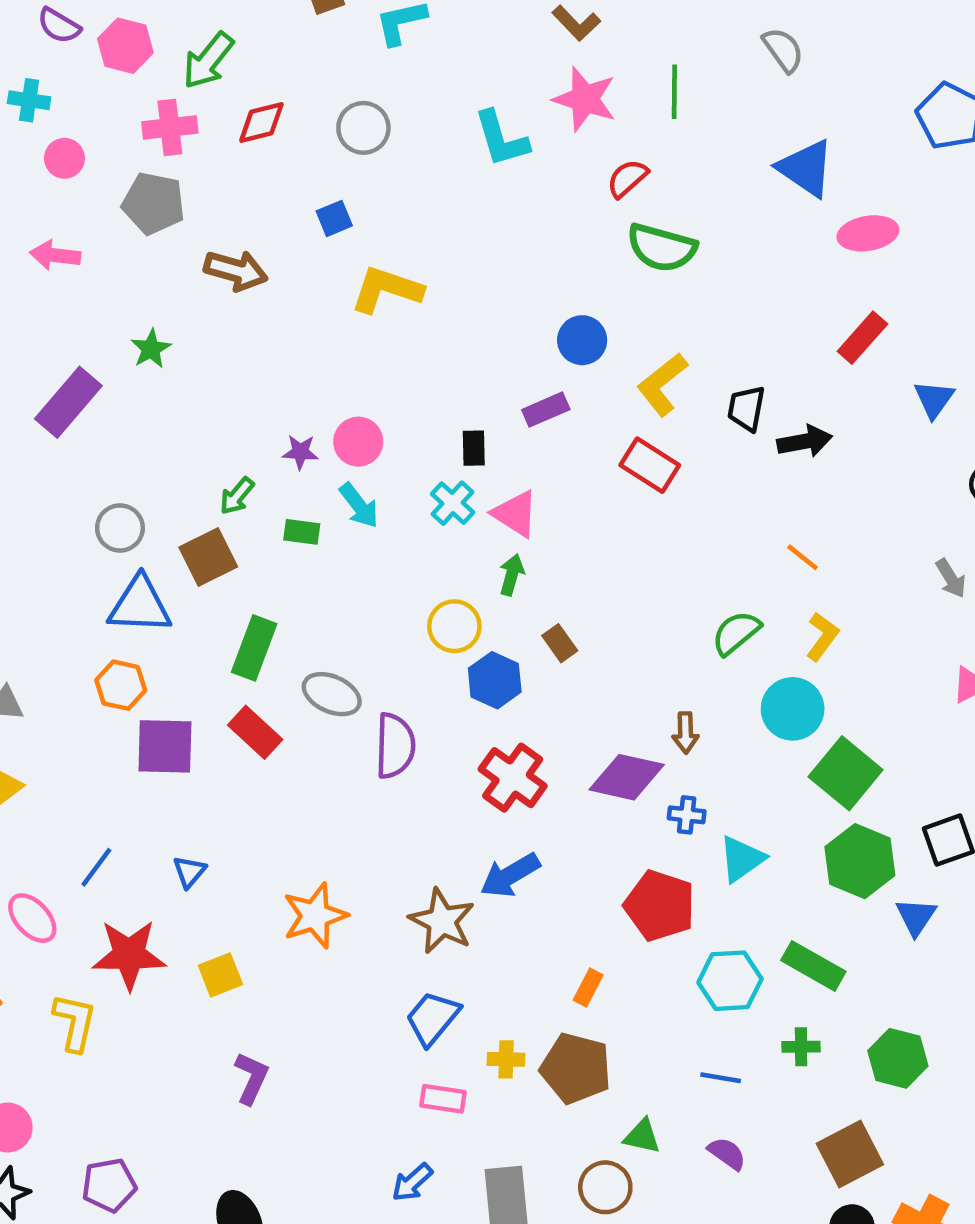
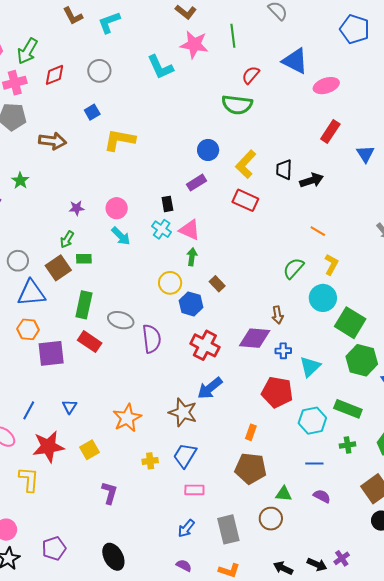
red semicircle: (627, 178) -> (251, 75), moved
purple star: (300, 452) -> (77, 208), moved
green rectangle: (302, 532) -> (84, 259), moved
yellow cross: (506, 1059) -> (150, 461), moved

